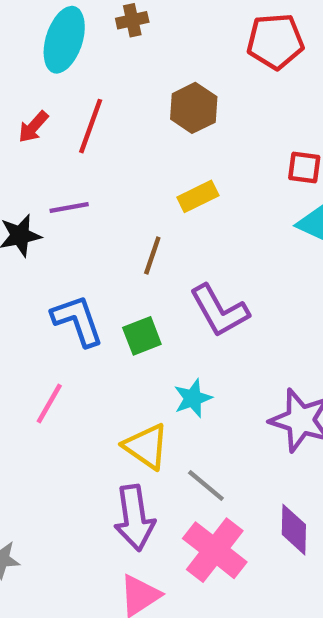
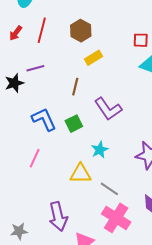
brown hexagon: (194, 108) -> (81, 31), moved
yellow triangle: (146, 446) -> (80, 174), turned -30
purple arrow: (134, 518) -> (58, 216), moved

